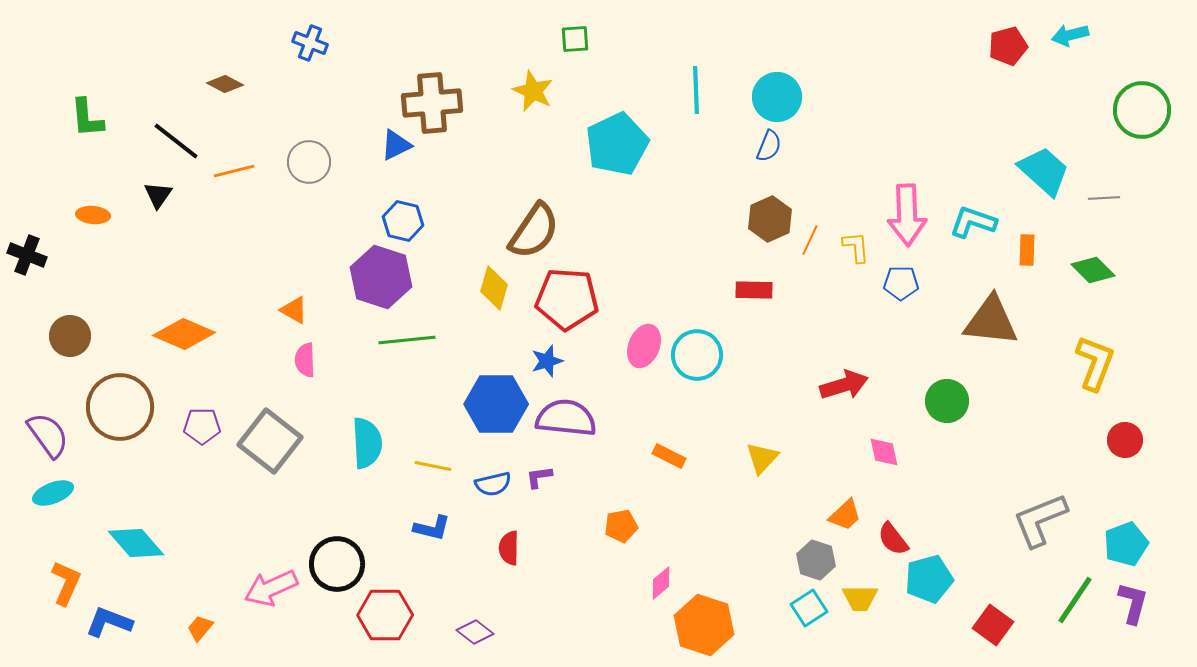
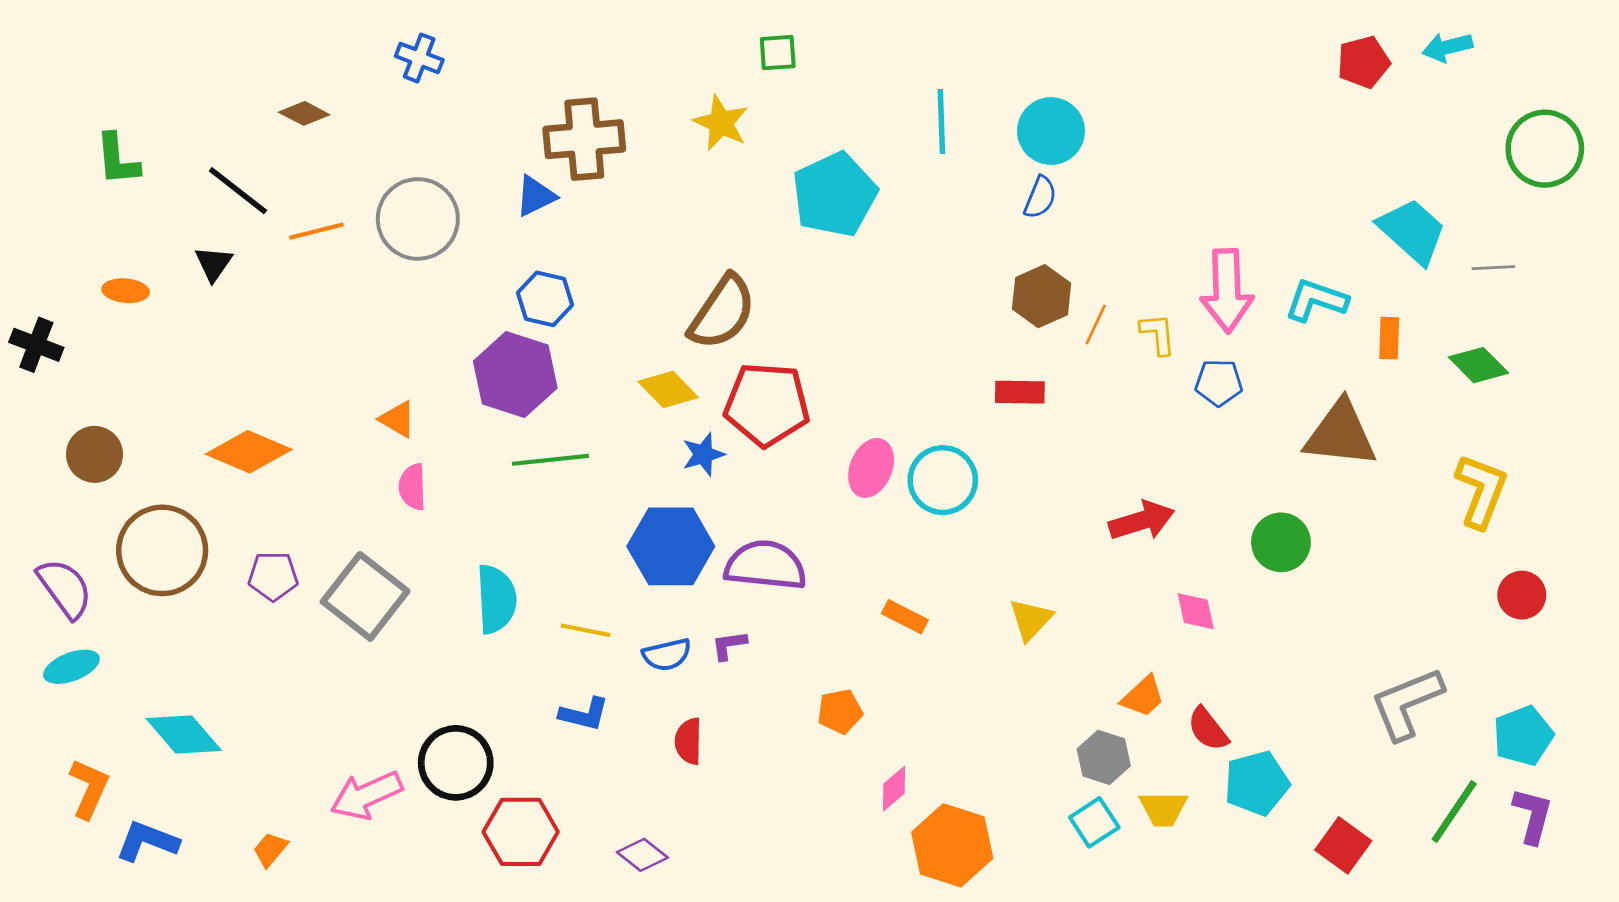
gray circle: (309, 162) -> (418, 219), size x1.4
yellow diamond: (494, 288) -> (668, 389), turned -60
blue star: (547, 361) -> (703, 454), moved

